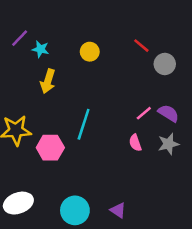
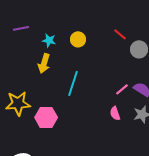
purple line: (20, 38) -> (21, 28), turned 35
cyan star: (40, 49) -> (49, 40), moved
cyan line: (84, 124) -> (73, 83), moved

